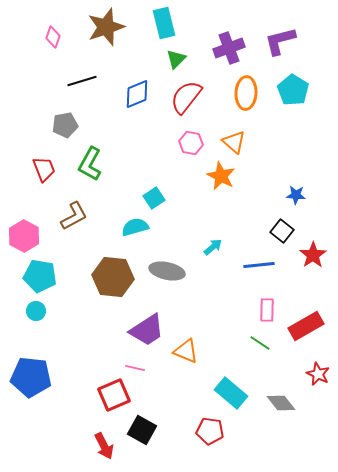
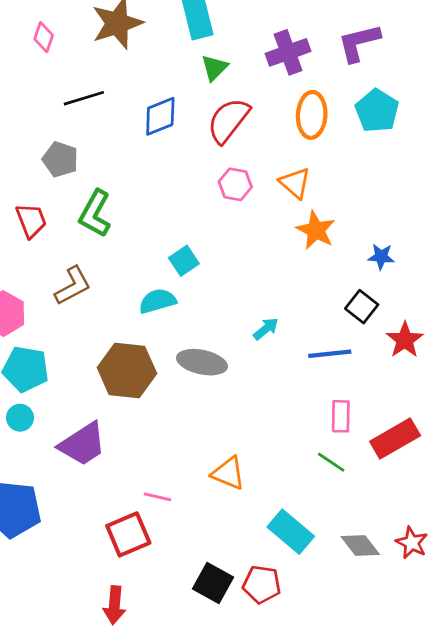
gray pentagon: (65, 125) -> (60, 159), turned 30
orange star: (221, 176) -> (316, 230), moved
purple trapezoid: (147, 330) -> (82, 444), moved
red star: (318, 374) -> (412, 543), moved
black square: (142, 430) -> (213, 583), moved
red arrow: (104, 446) -> (114, 605), turned 32

